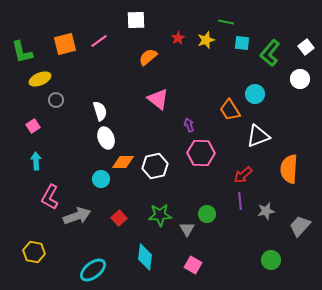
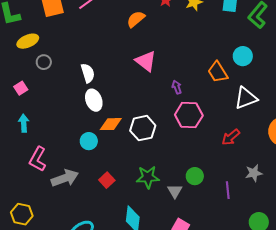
purple line: (240, 201) -> (228, 190), moved

